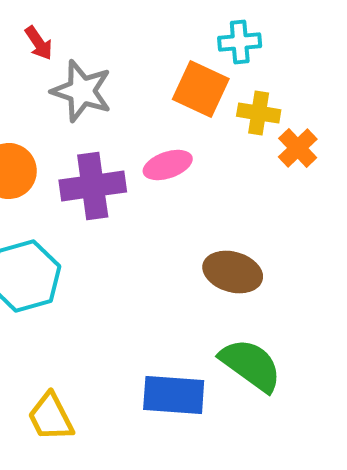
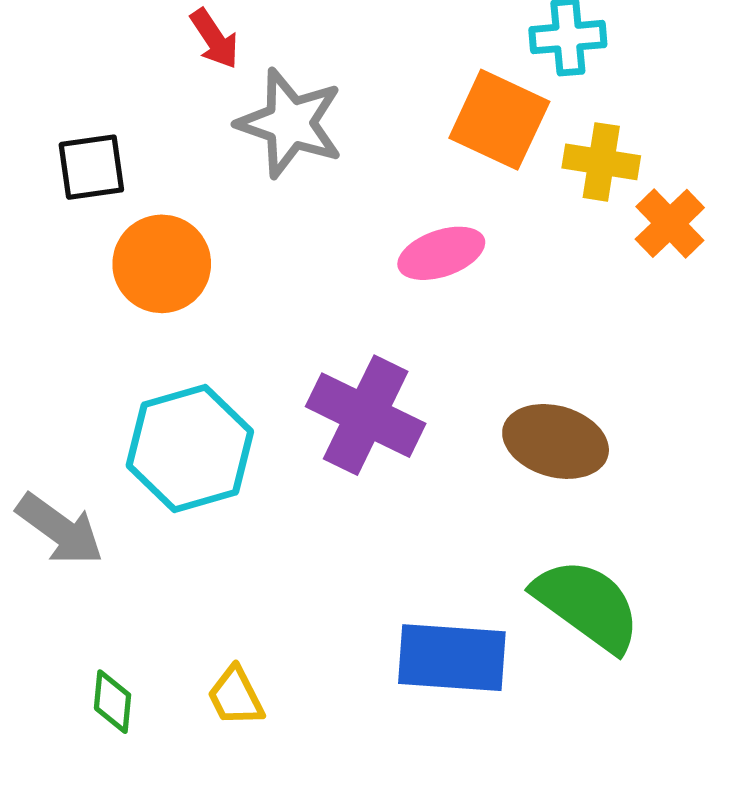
purple cross: (93, 186) -> (366, 415), moved, turned 34
yellow trapezoid: (51, 417) -> (236, 696), size x0.7

